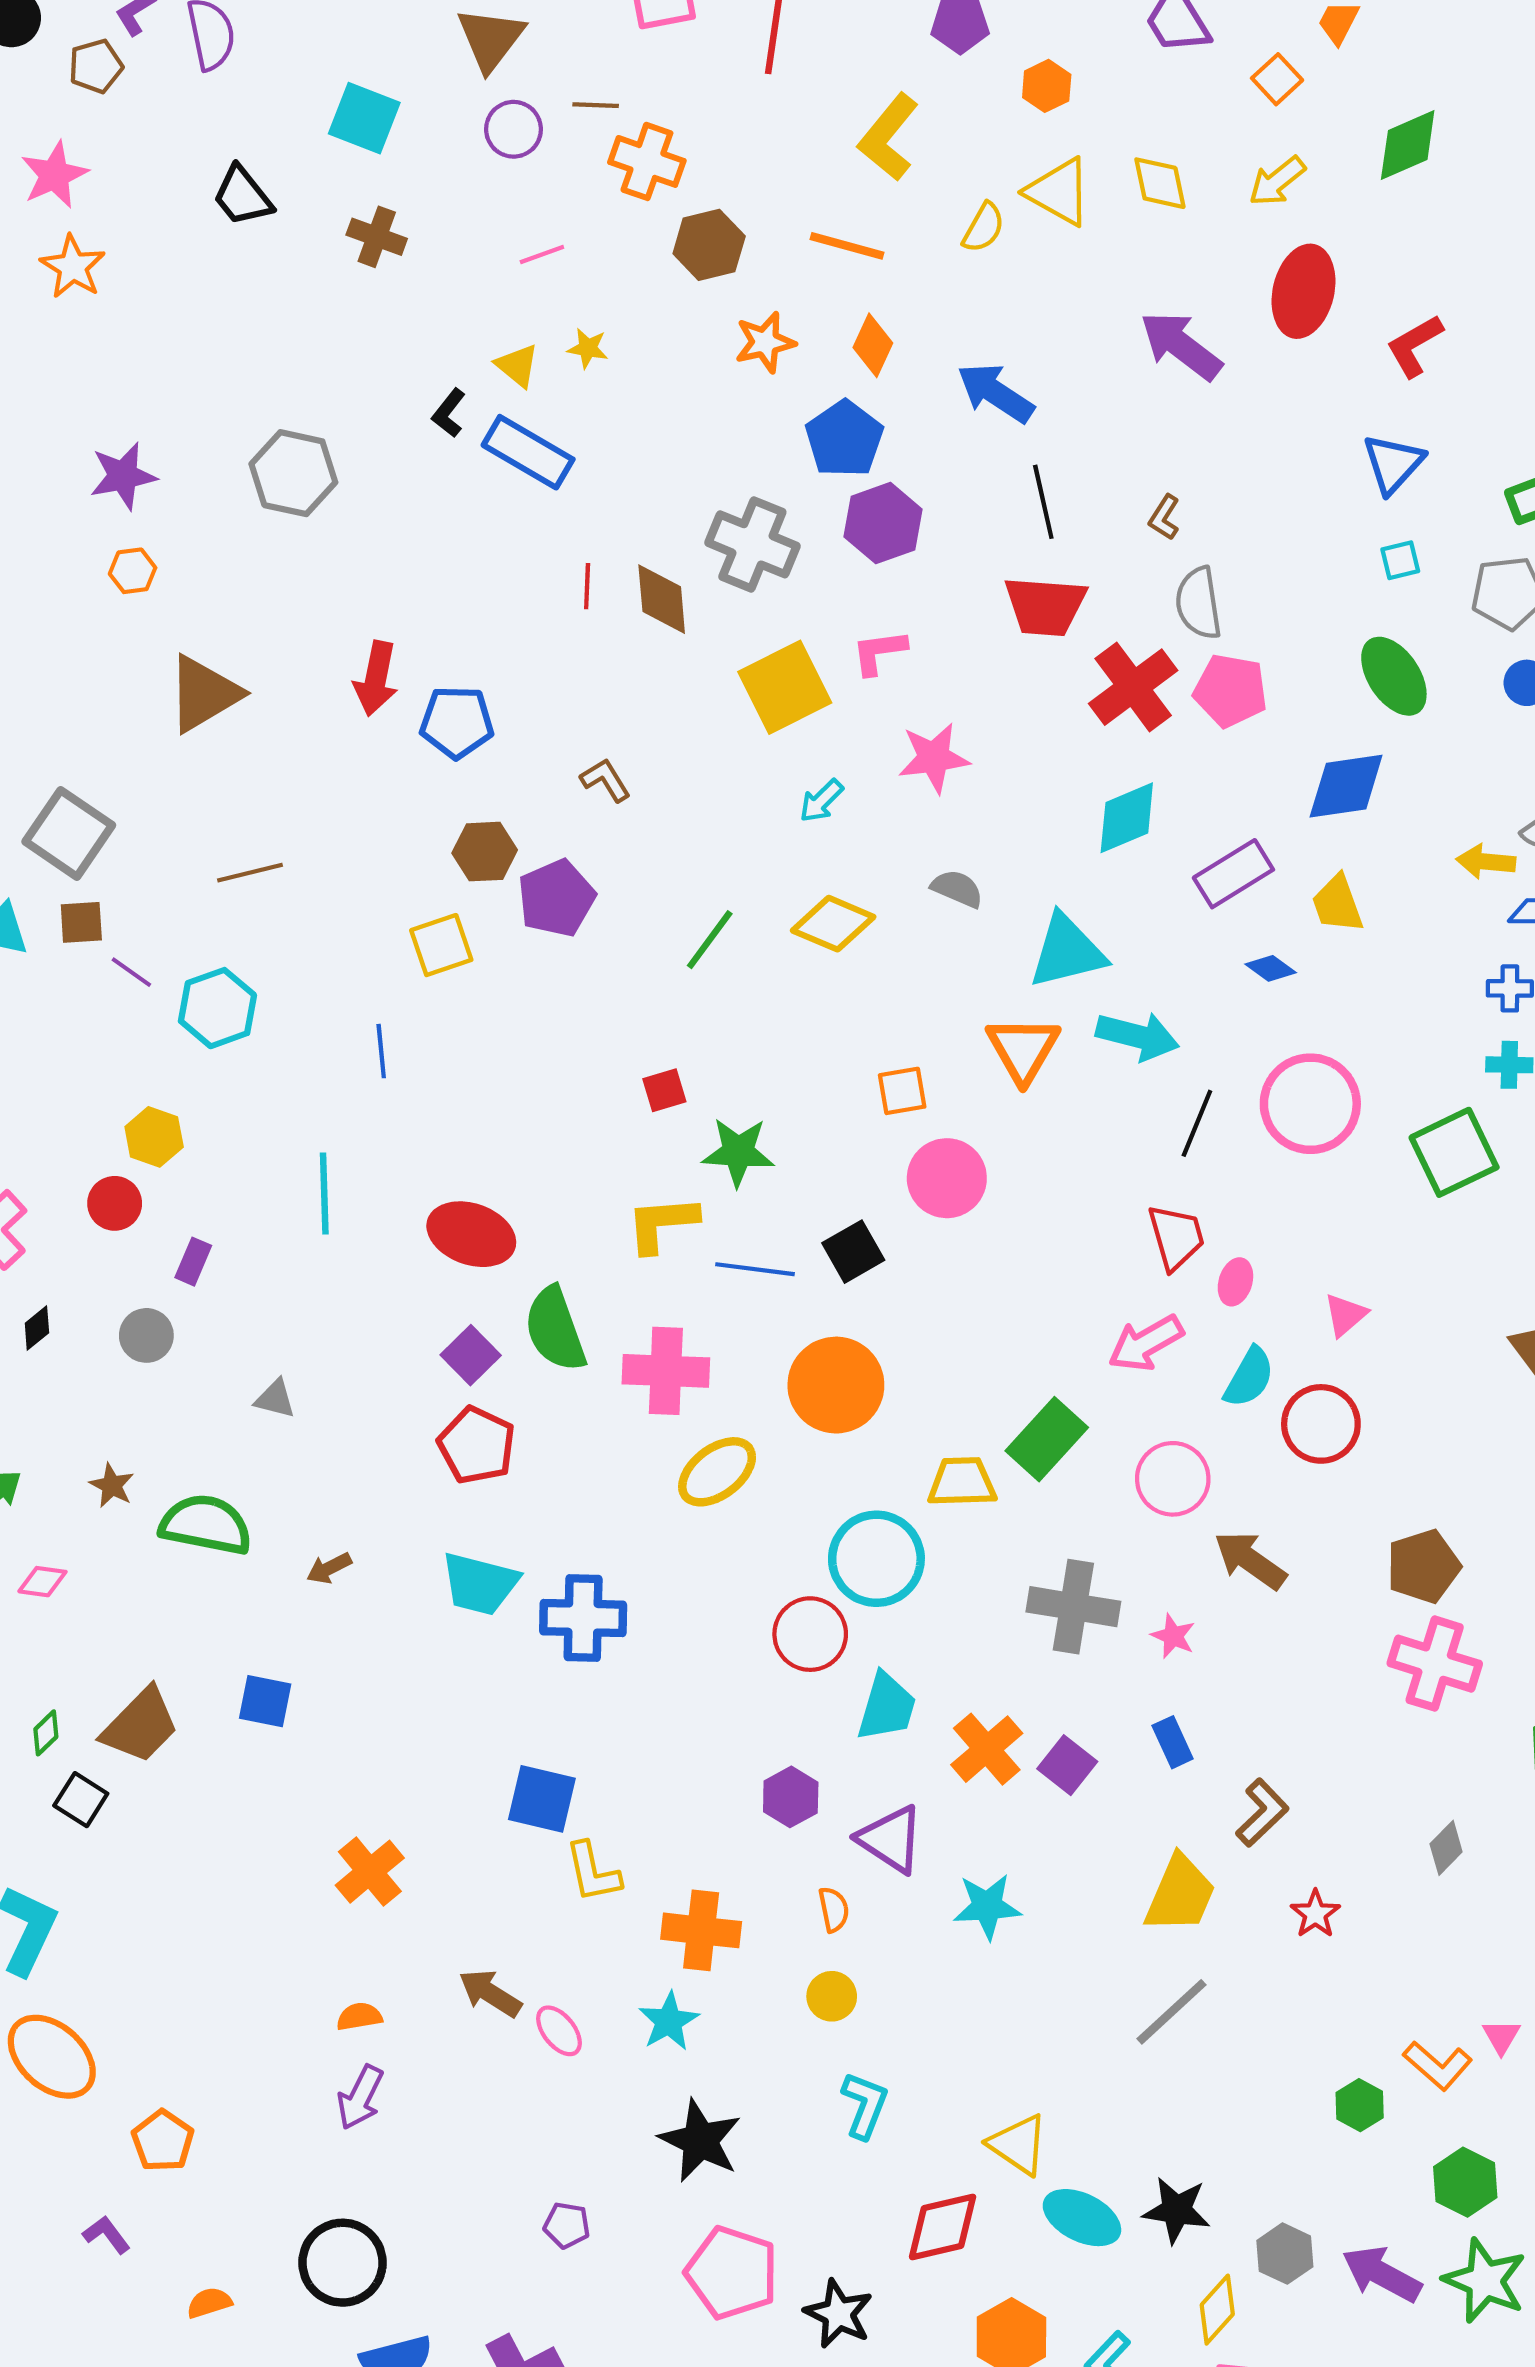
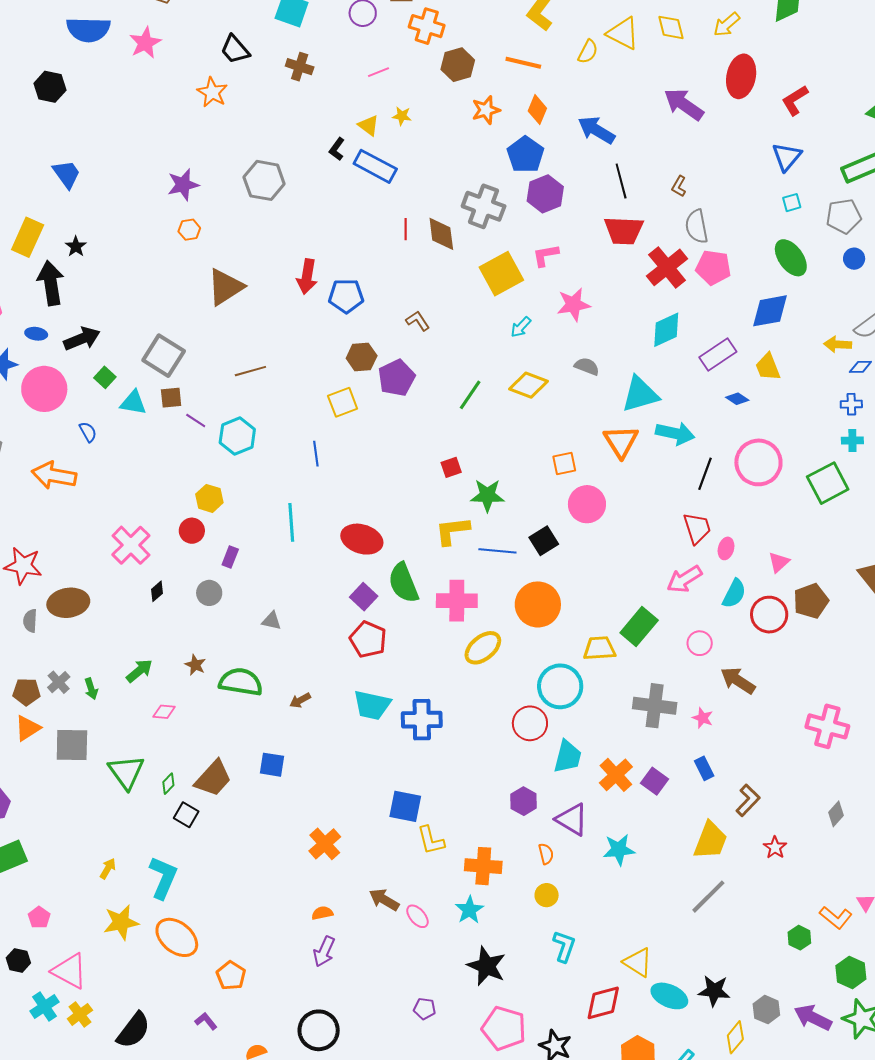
orange star: (73, 267) -> (212, 92), moved
pink circle: (1173, 1479) -> (700, 643), size x0.7
brown pentagon: (1423, 1566) -> (811, 601), moved

